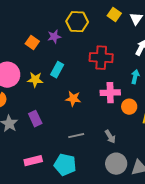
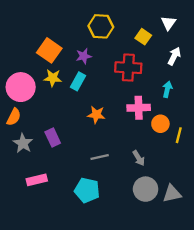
yellow square: (114, 15) -> (143, 37), moved
purple star: (54, 37) -> (84, 56), moved
orange square: (32, 43) -> (49, 50), size x1.5
yellow star: (35, 80) -> (53, 78), moved
pink rectangle: (33, 161) -> (37, 180), moved

